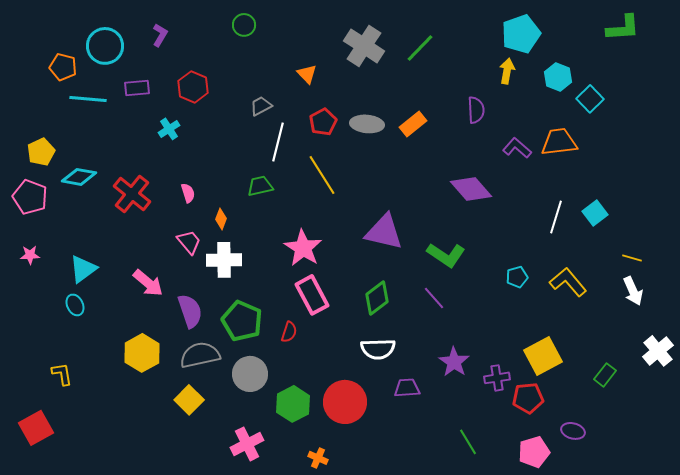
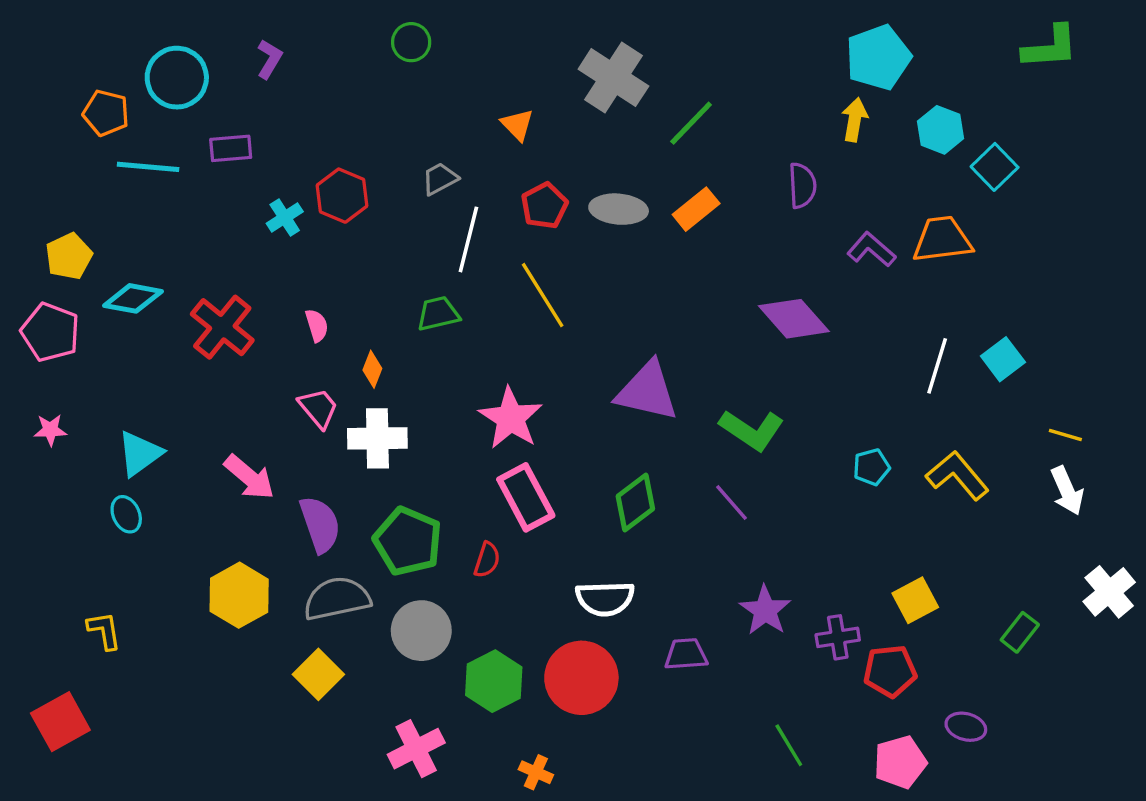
green line: (420, 48) -> (691, 123), moved
red hexagon: (193, 87) -> (342, 196), moved
white semicircle: (378, 349) -> (605, 599), moved
yellow square: (543, 356) -> (915, 600), size x0.7

